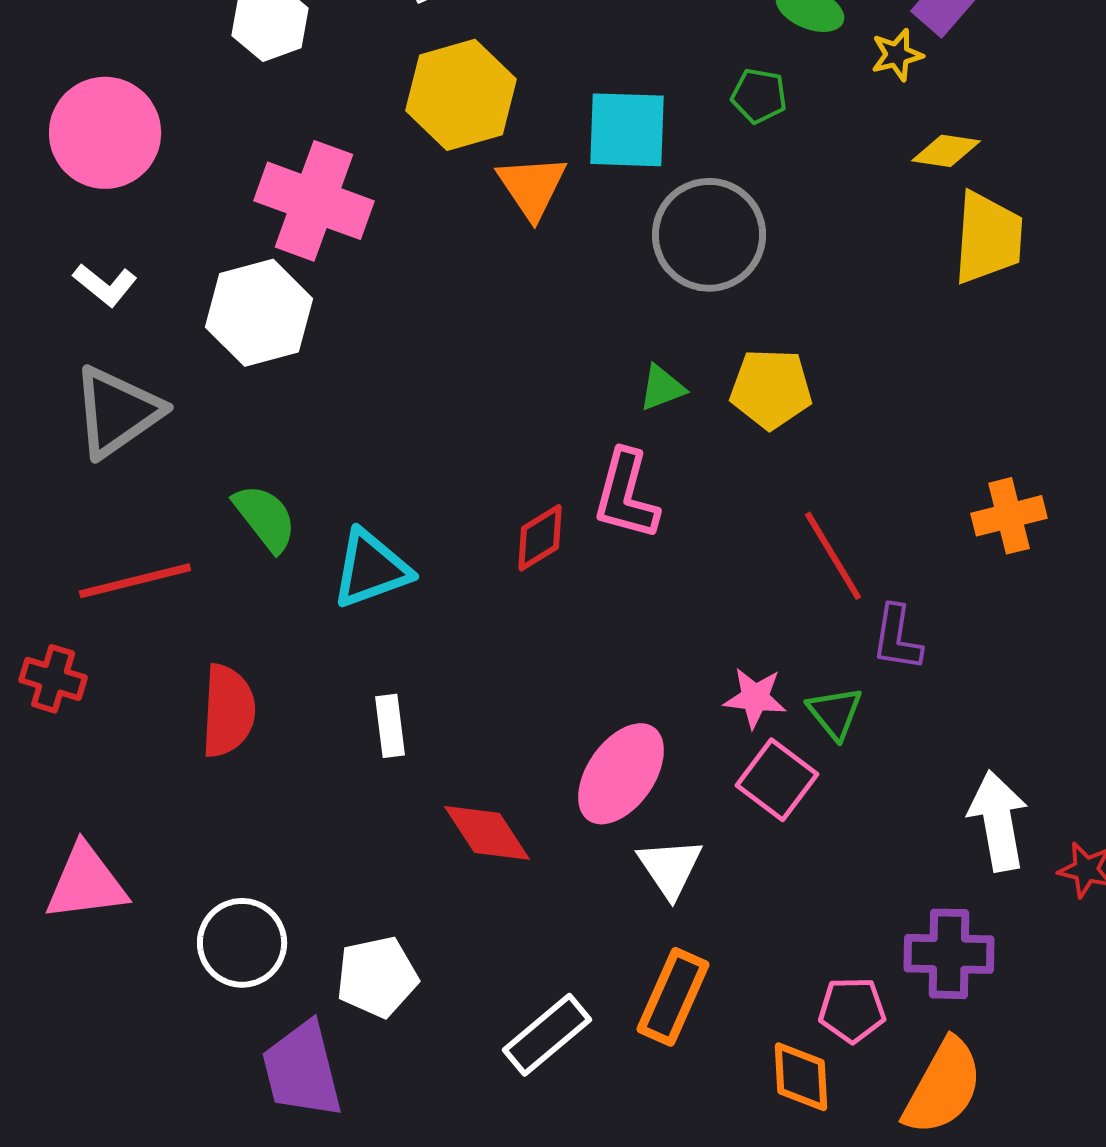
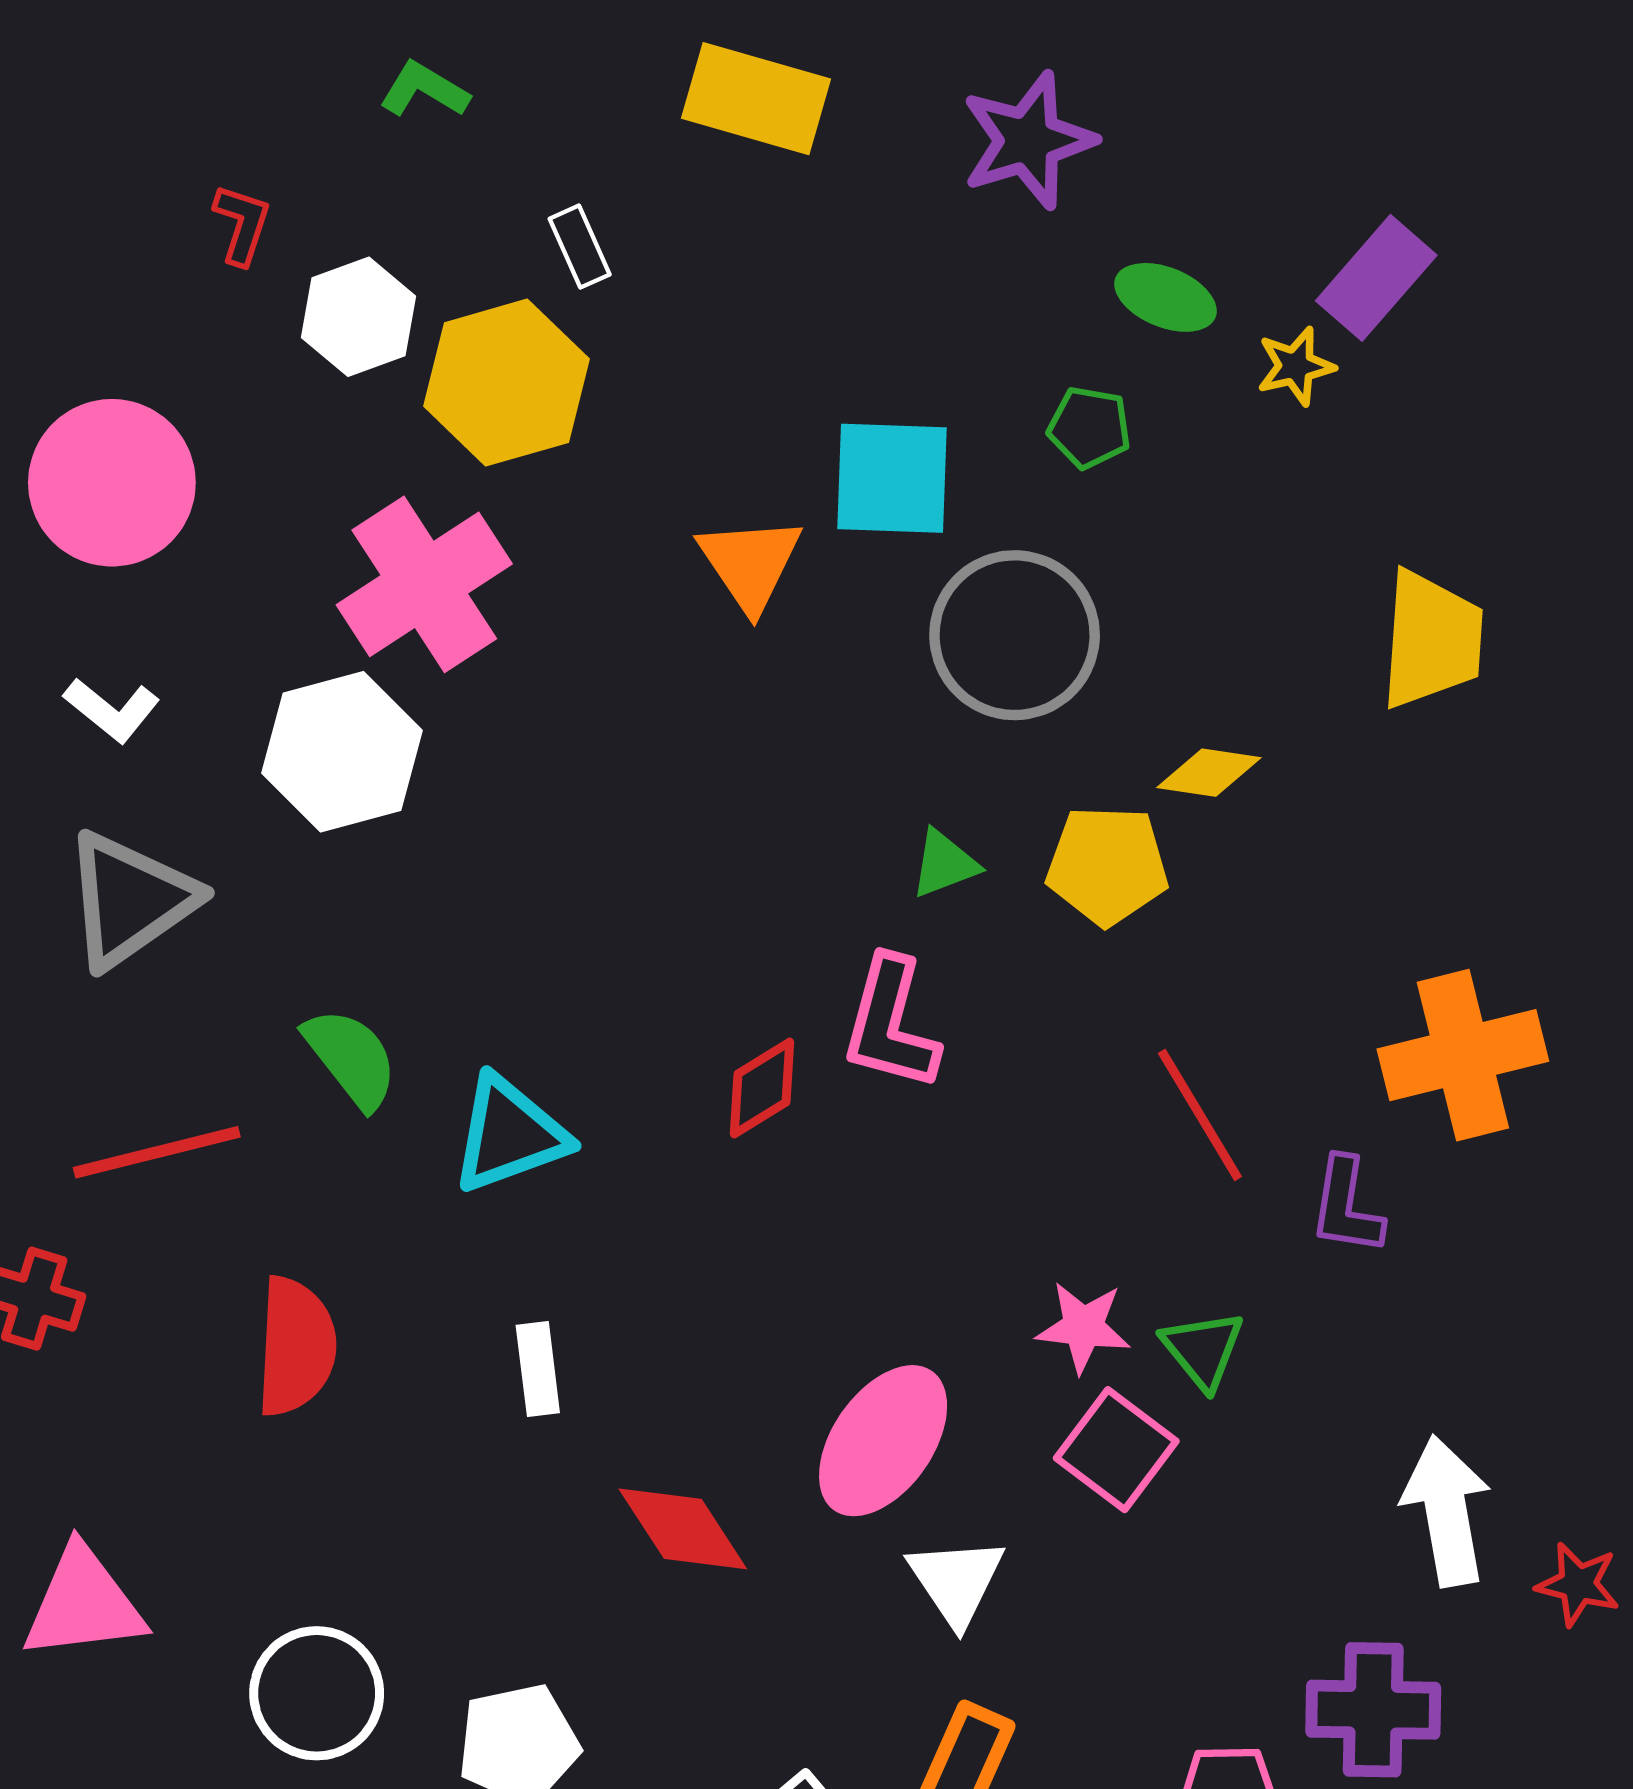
yellow hexagon: (461, 95) -> (506, 383), moved
yellow diamond: (946, 151) -> (1209, 773), moved
pink cross: (314, 201) -> (424, 584), turned 37
orange cross: (1009, 516) -> (1463, 1055), size x1.5
purple L-shape: (897, 638) -> (1346, 1206), moved

